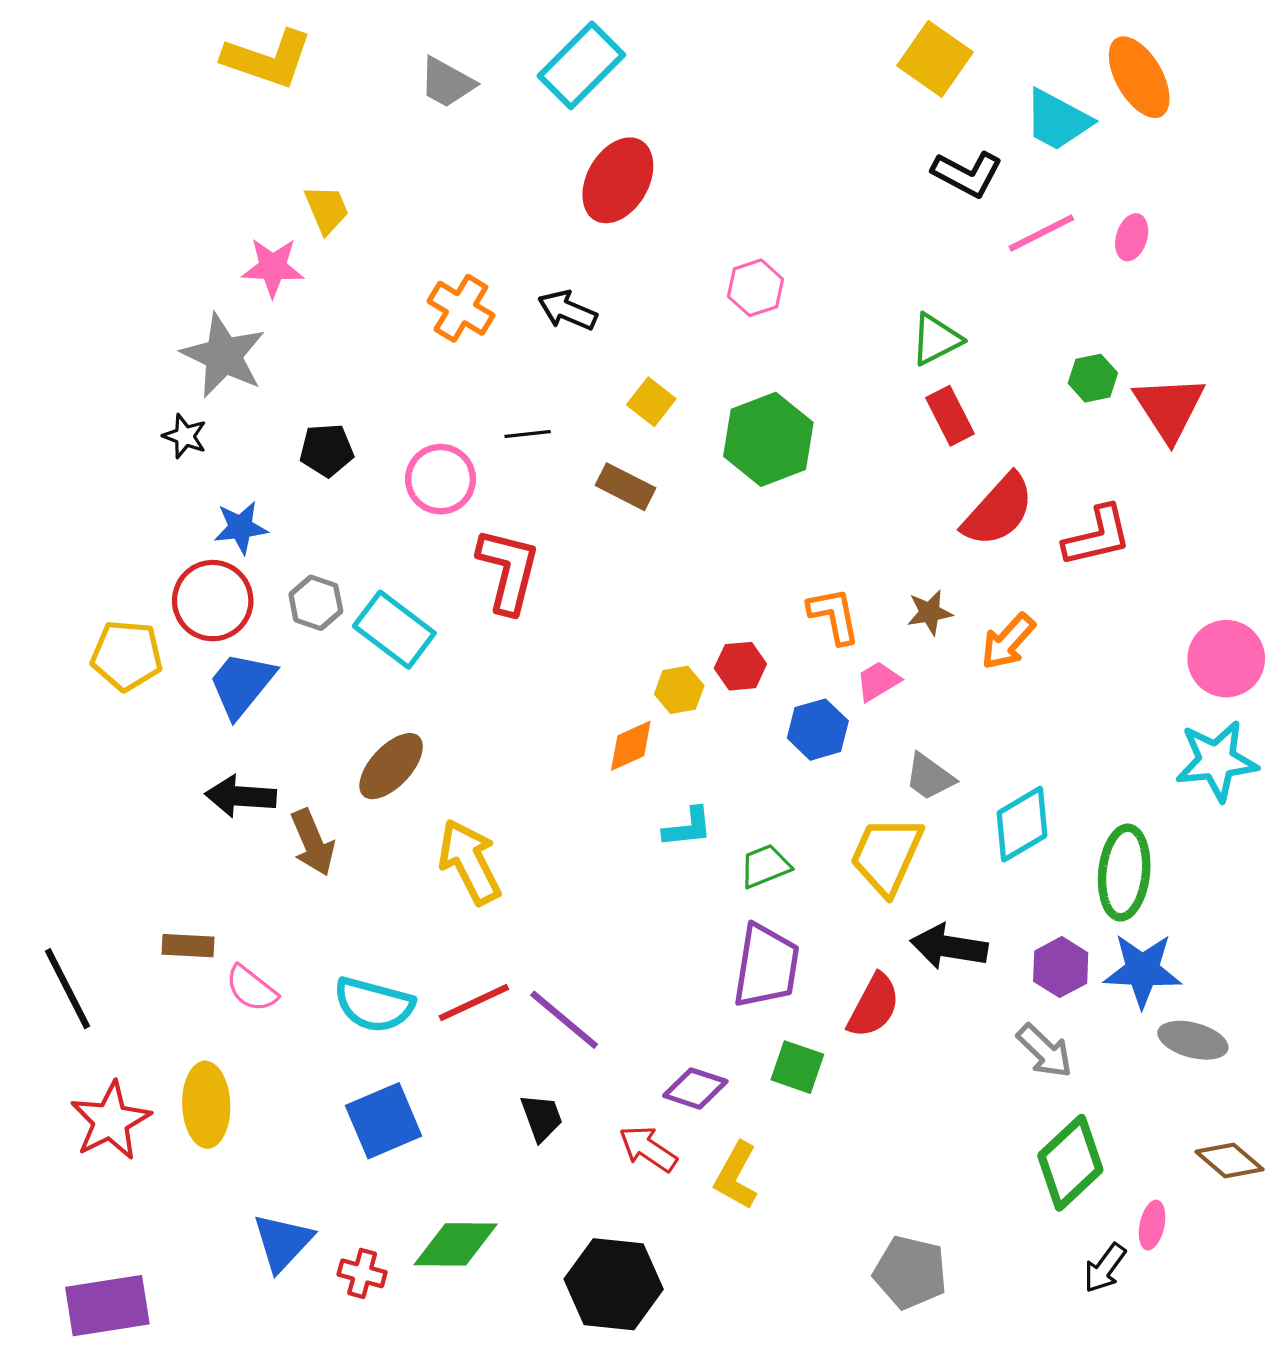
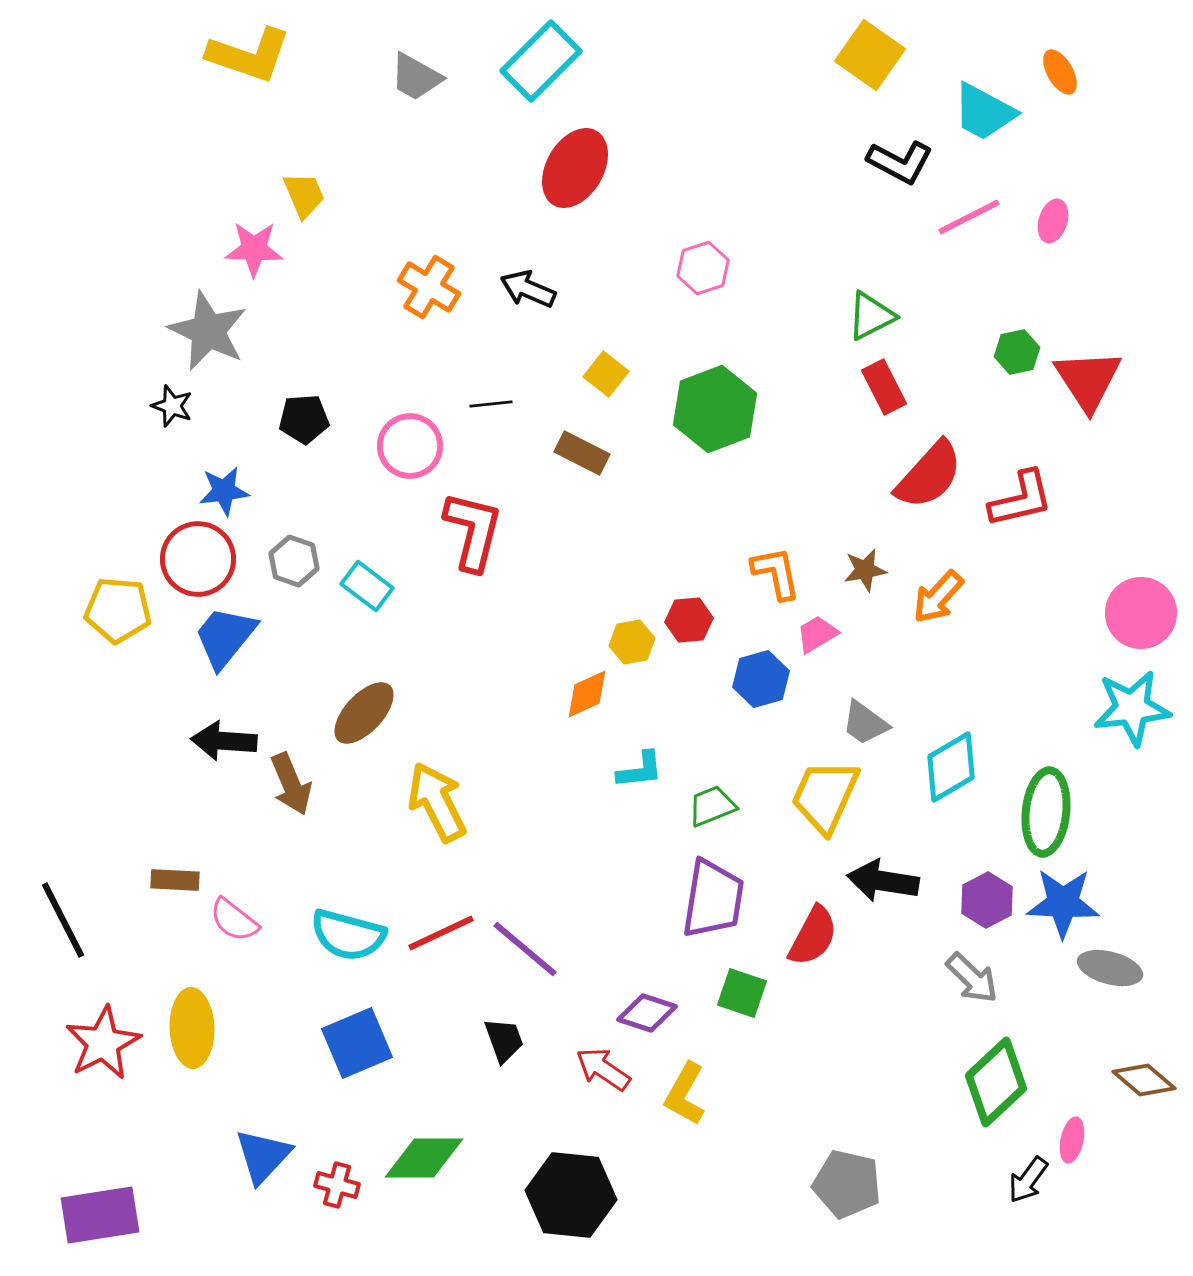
orange ellipse: (1139, 77) -> (1060, 72), size x0.6
cyan rectangle: (394, 630) -> (367, 586), size x0.7

